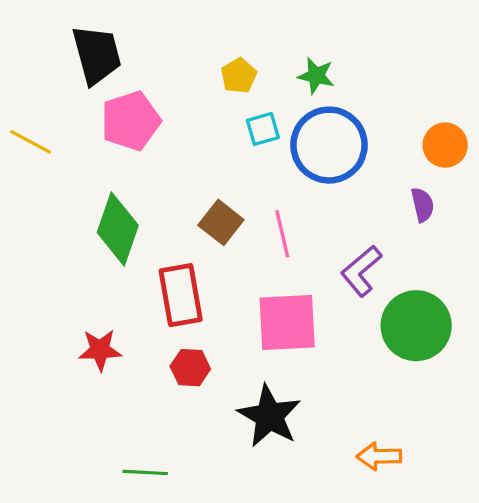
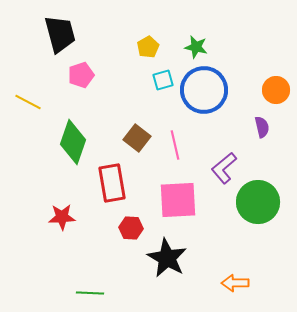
pink pentagon: (131, 121) -> (81, 75), size x0.7
yellow line: (31, 142) -> (28, 102), moved
red hexagon: (190, 368) -> (131, 228), moved

